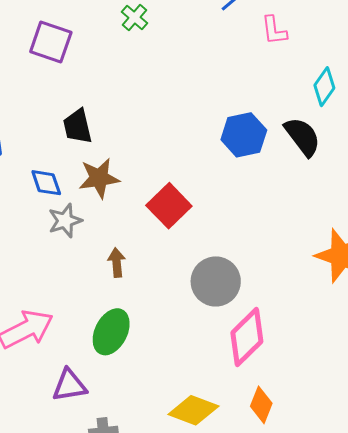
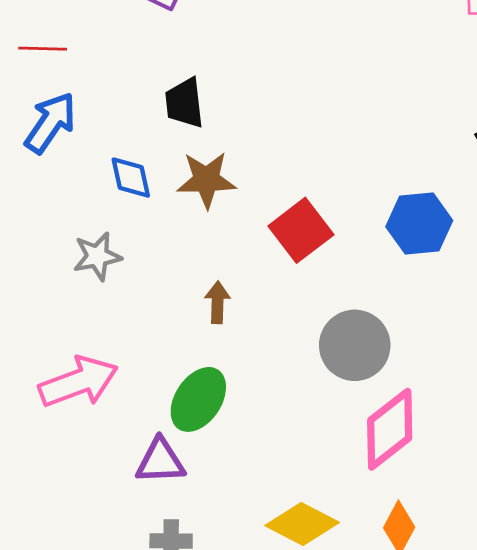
blue hexagon: (244, 135) -> (419, 224), moved
gray star: (65, 221) -> (97, 256), moved
purple triangle: (69, 385) -> (160, 461), moved

